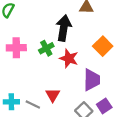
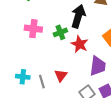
gray line: (33, 104) -> (42, 82), turned 40

